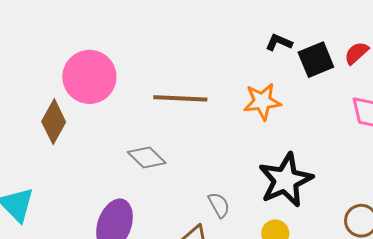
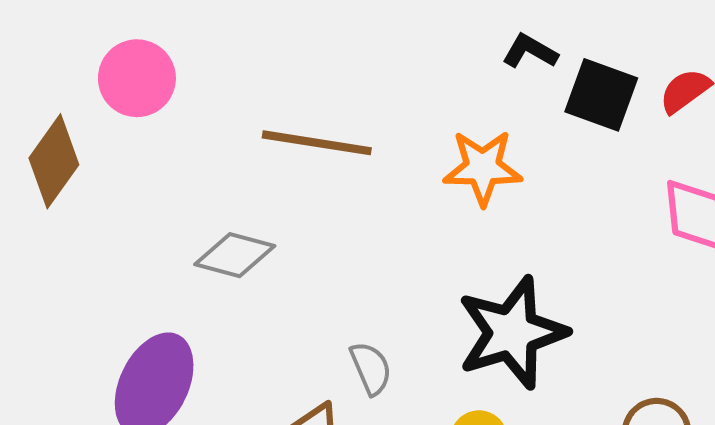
black square: (316, 60) -> (601, 95), turned 36
pink circle: (89, 77) -> (137, 78), size x0.7
gray diamond: (147, 157) -> (235, 255), turned -36

